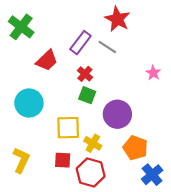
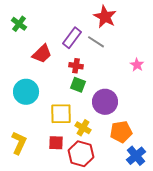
green cross: (21, 27) -> (19, 24), size x0.7
red cross: (85, 74) -> (76, 66), turned -32
orange pentagon: (135, 148) -> (121, 132), turned -30

